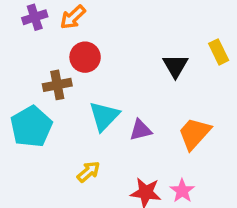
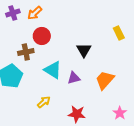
black triangle: (175, 66) -> (84, 50), moved
cyan triangle: (104, 116) -> (53, 70), turned -42
pink star: (182, 191) -> (120, 113), moved

